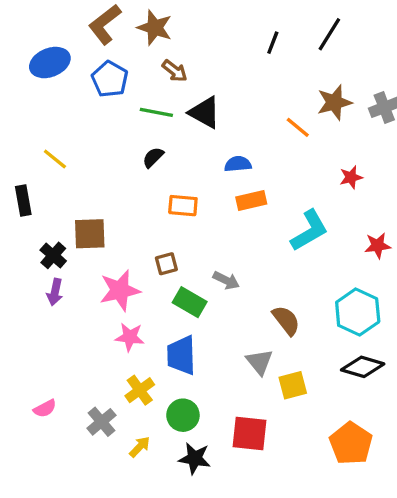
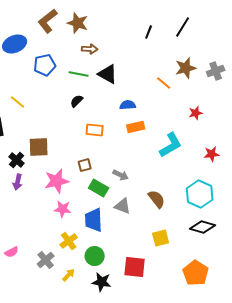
brown arrow: (175, 71) -> (90, 49), turned -35
blue pentagon: (110, 79) -> (45, 65), moved, turned 30
gray triangle: (260, 362) -> (123, 206), moved, turned -30

